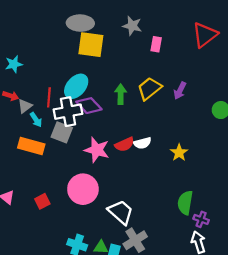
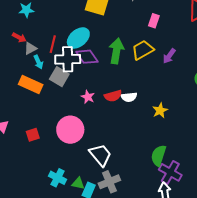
pink rectangle: (156, 44) -> (154, 21), moved
green arrow: (121, 94) -> (116, 51), size x1.4
pink star: (97, 150) -> (88, 97), size x0.6
purple cross: (201, 219) -> (170, 172), size x1.6

